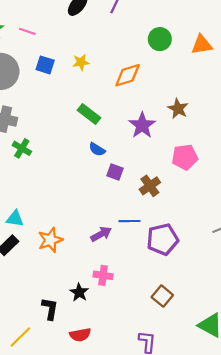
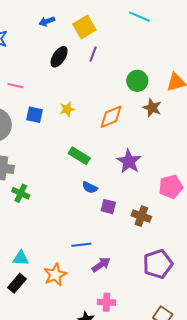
brown star: (178, 109) -> (152, 108), moved
brown cross: (150, 186) -> (141, 216), turned -30
blue line: (130, 221) -> (81, 245), moved

